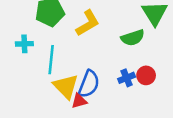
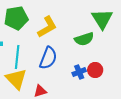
blue semicircle: (89, 84) -> (48, 58), moved
yellow triangle: (66, 86) -> (16, 79), moved

